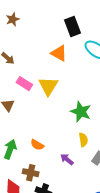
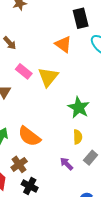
orange semicircle: (37, 145) -> (29, 136), size x1.6
purple arrow: (67, 159) -> (67, 164), moved
brown cross: (31, 173) -> (19, 164), turned 35

